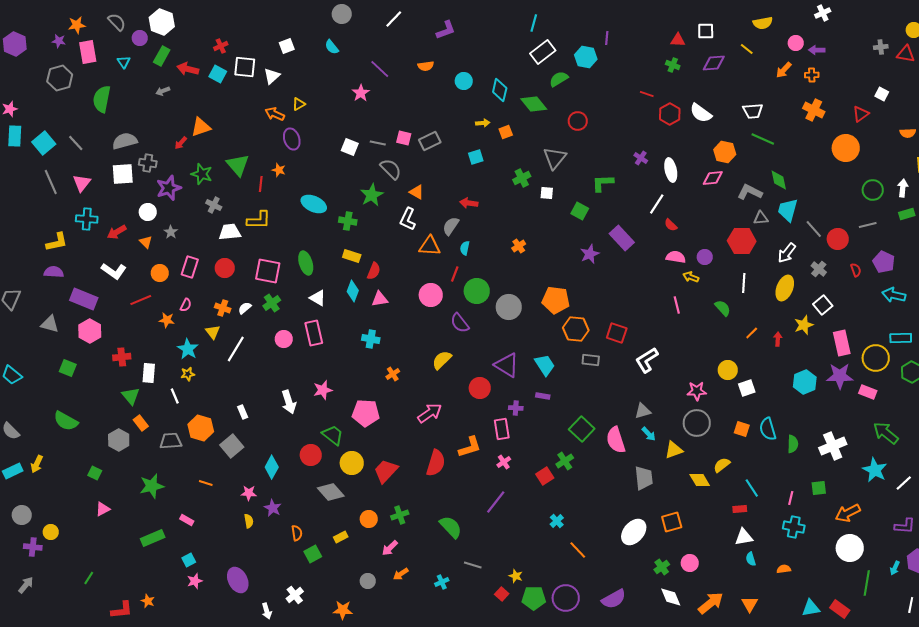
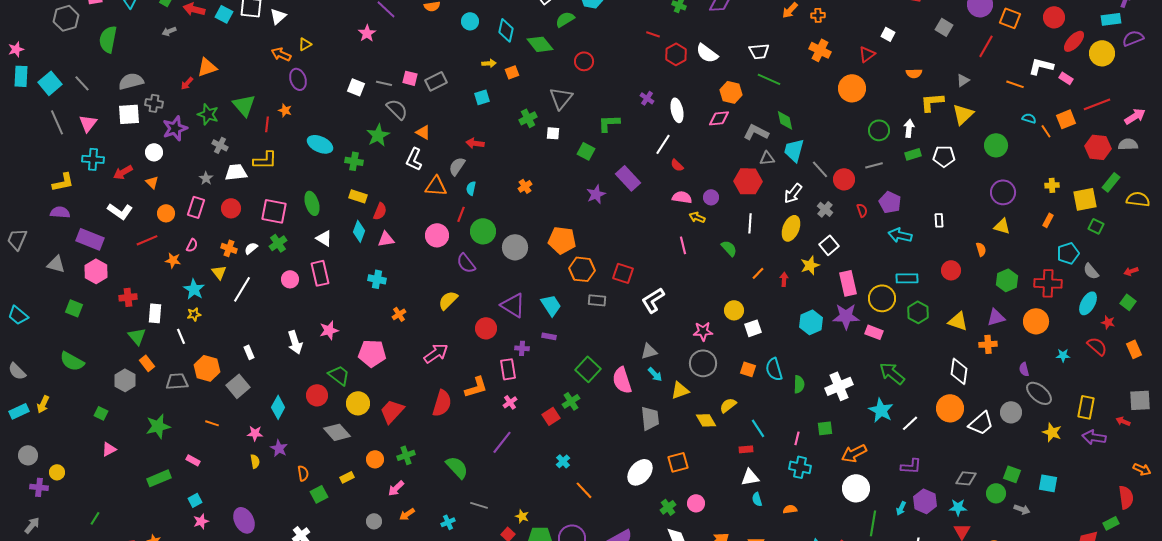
gray star: (171, 232) -> (206, 178), moved

